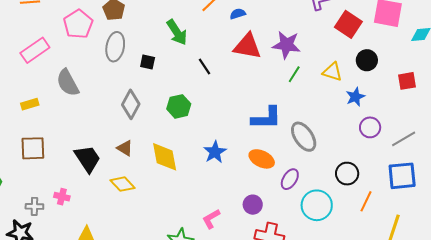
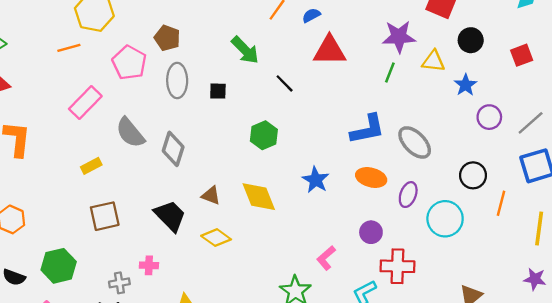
purple star: (286, 45) -> (399, 37), moved
gray diamond: (131, 104) -> (173, 149), moved

